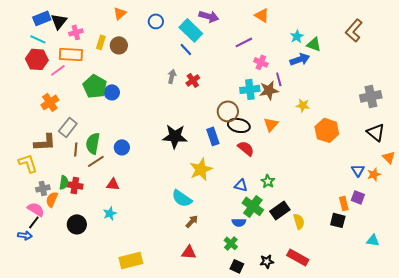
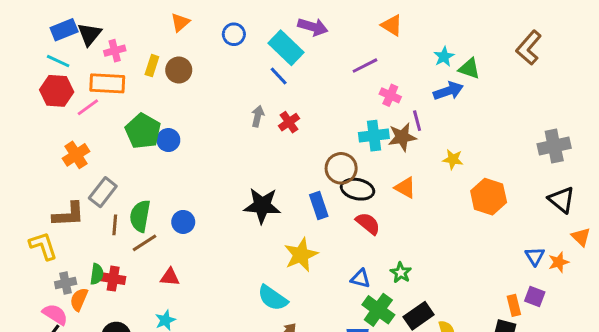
orange triangle: (271, 124) -> (405, 188), turned -42

